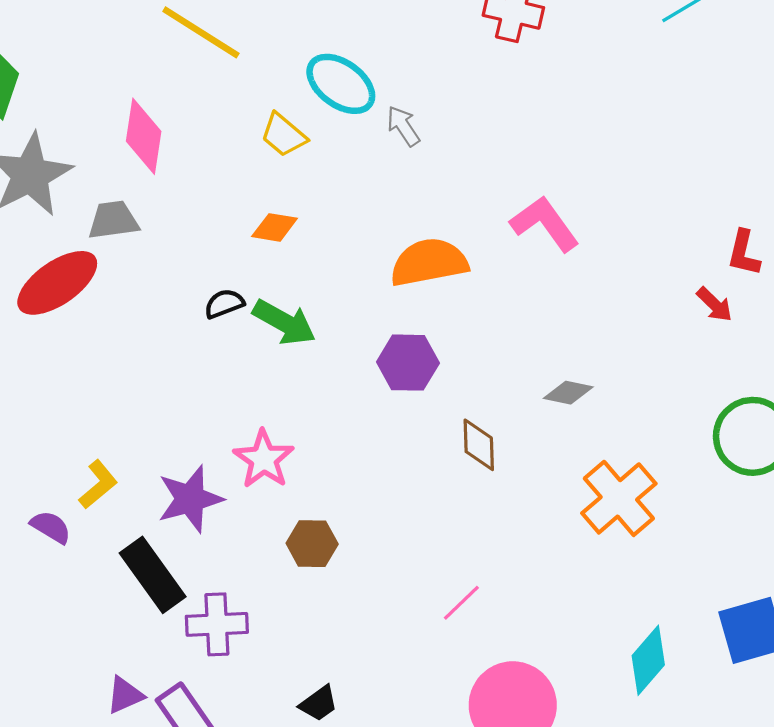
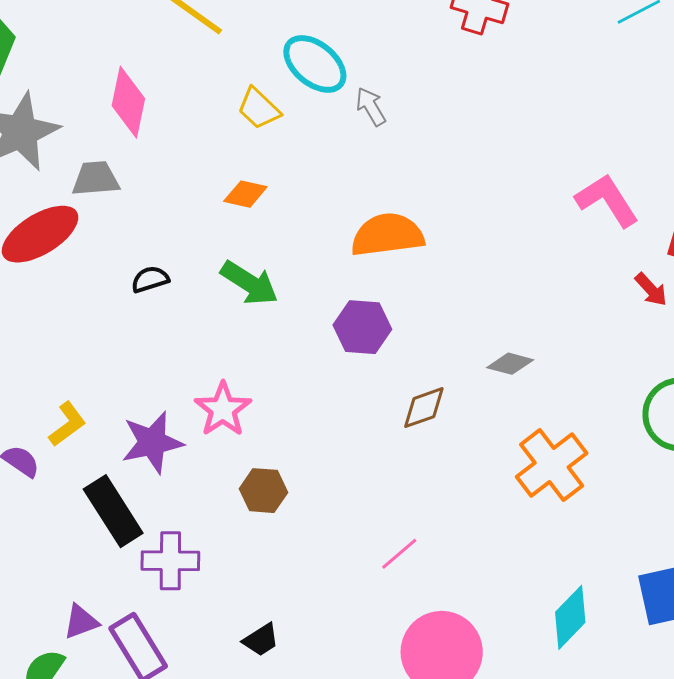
pink L-shape: (545, 224) -> (607, 200), moved
black semicircle: (224, 304) -> (150, 279), moved
brown diamond: (479, 445) -> (424, 408), turned 69

